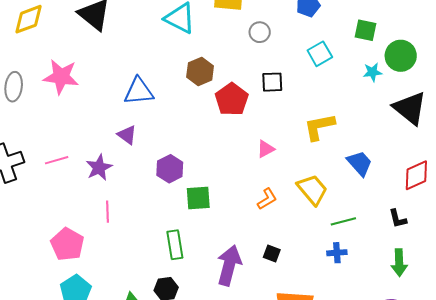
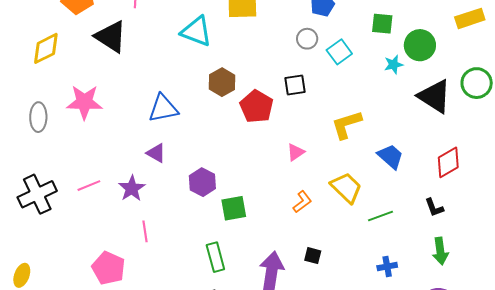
gray circle: (260, 32) -> (307, 39), moved
blue cross: (337, 253) -> (387, 267), moved

